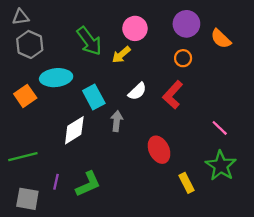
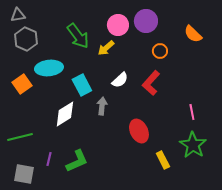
purple circle: (186, 24) -> (146, 21), moved
pink line: (220, 128) -> (192, 112), turned 35

